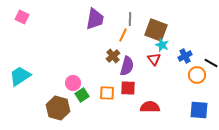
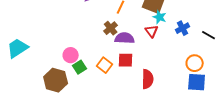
purple semicircle: (127, 66) -> (125, 38), turned -102
orange circle: (197, 75) -> (195, 63), moved
orange square: (107, 93) -> (105, 65), turned 35
red semicircle: (150, 107) -> (148, 79), turned 90

